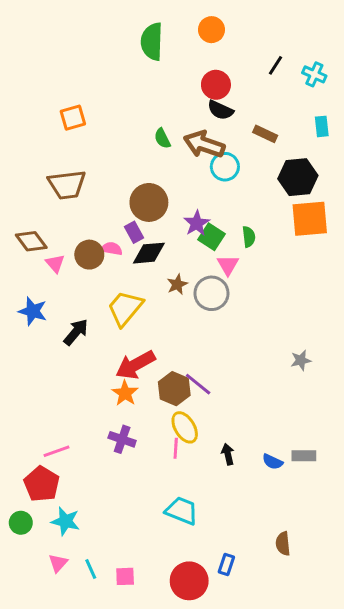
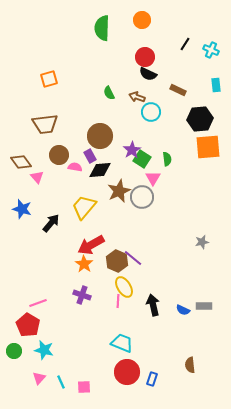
brown arrow: (204, 144) -> (137, 97), size x0.6
brown circle: (89, 255) -> (59, 155), moved
brown star: (177, 284) -> (119, 191), size x1.6
black arrow: (228, 454) -> (153, 305), size x1.5
red circle: (189, 581) -> (127, 372), moved

